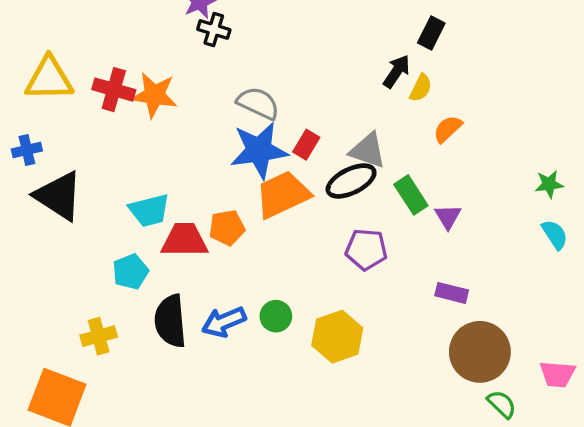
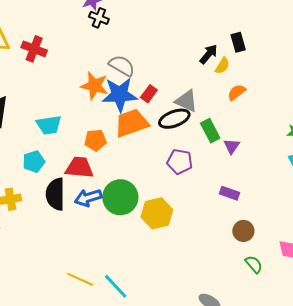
black rectangle: (431, 33) -> (238, 42), moved, turned -48
orange star: (154, 95) -> (94, 86), moved
red trapezoid: (185, 240) -> (79, 168), moved
green circle: (276, 316) -> (120, 197), size x1.8
brown circle: (480, 352) -> (243, 231), size x0.6

